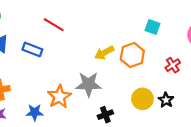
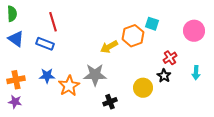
red line: (54, 25) -> (53, 22), moved, turned 42
orange hexagon: (132, 55) -> (133, 36), moved
black star: (166, 100) -> (164, 76), moved
blue star: (35, 112) -> (47, 76), moved

